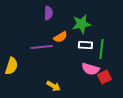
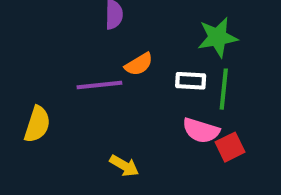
green star: (81, 24) -> (218, 37), moved

